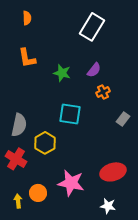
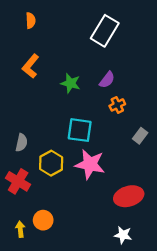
orange L-shape: (27, 58) -> (31, 66), turned 50
gray semicircle: (19, 125) -> (21, 143), size x0.7
pink star: (71, 183) -> (90, 164), moved

